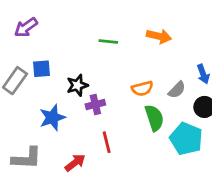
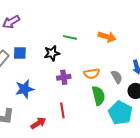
black star: (77, 85) -> (52, 53), moved
gray semicircle: (177, 90) -> (117, 77), turned -80
purple cross: (95, 105) -> (64, 77), moved

